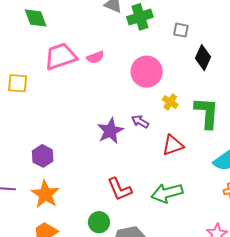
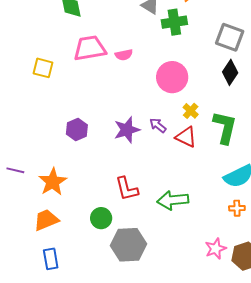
gray square: (181, 30) -> (230, 37), moved, size x1.8
red triangle: (173, 145) -> (186, 137), moved, turned 35
purple hexagon: (43, 156) -> (77, 129), moved

